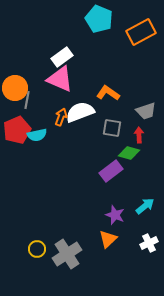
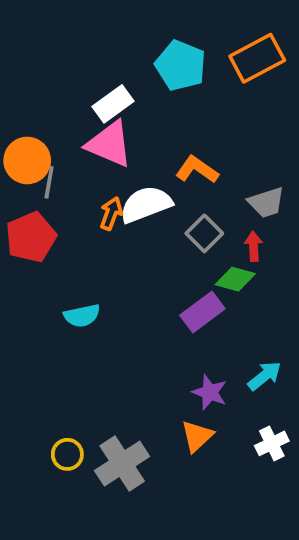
cyan pentagon: (99, 19) -> (181, 66), moved
gray square: (112, 128) -> (204, 233), turned 36
cyan semicircle: (37, 135) -> (82, 316), moved

